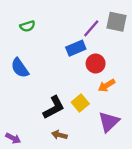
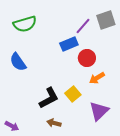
gray square: (116, 22) -> (106, 20), turned -30
green semicircle: (27, 26) -> (25, 24), size x1.6

